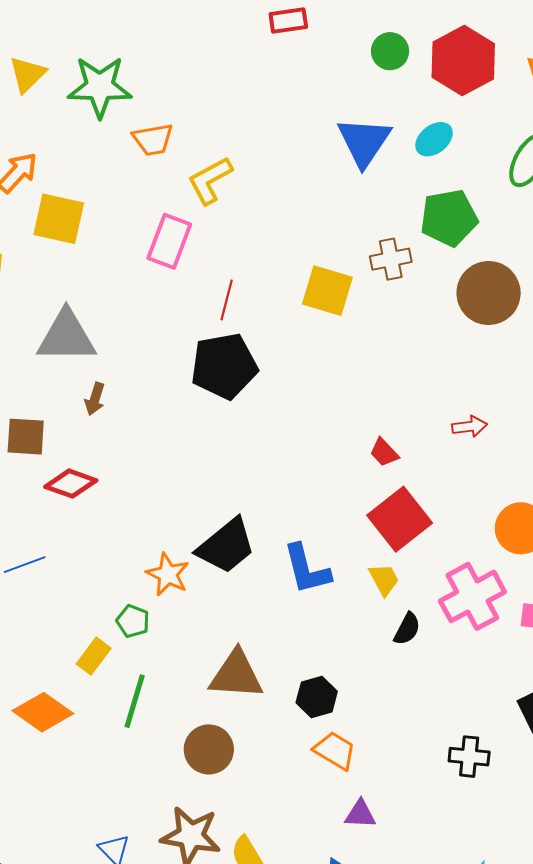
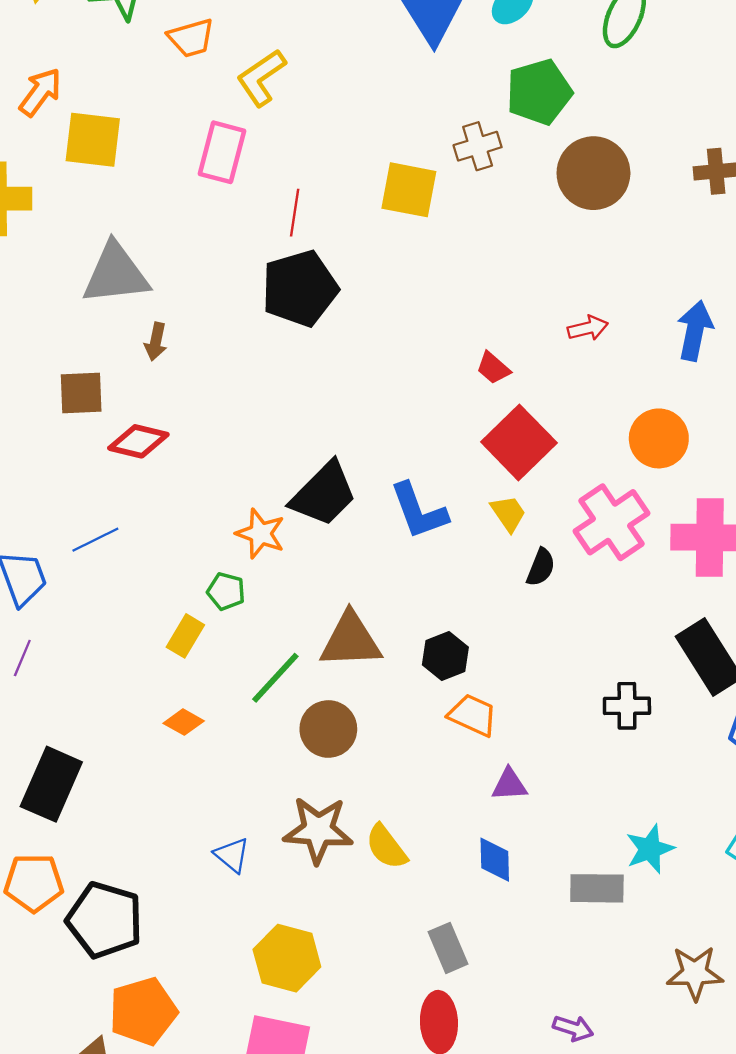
green line: (135, 701) -> (275, 678), moved, turned 32
orange diamond: (43, 712) -> (184, 722), moved, size x0.6

